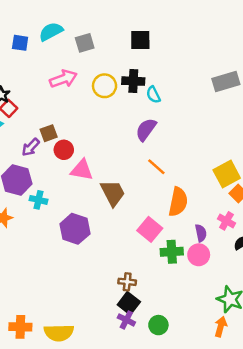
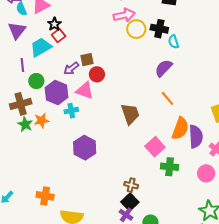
pink arrow: (63, 79) -> (124, 15), moved
pink triangle: (82, 170) -> (85, 90), moved
cyan cross: (38, 200) -> (71, 111), turned -32
purple hexagon: (75, 229) -> (85, 148), moved
purple semicircle: (201, 233) -> (196, 137), moved, size x1.6
pink circle: (199, 255) -> (206, 173), moved
orange cross: (20, 327) -> (45, 196), moved

